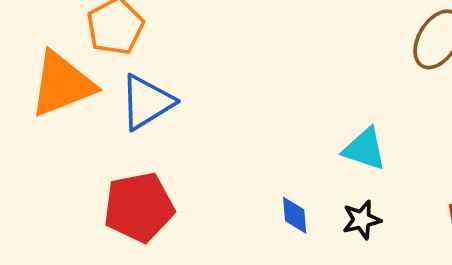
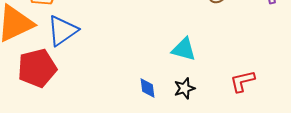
red pentagon: (139, 207) -> (37, 68), moved

